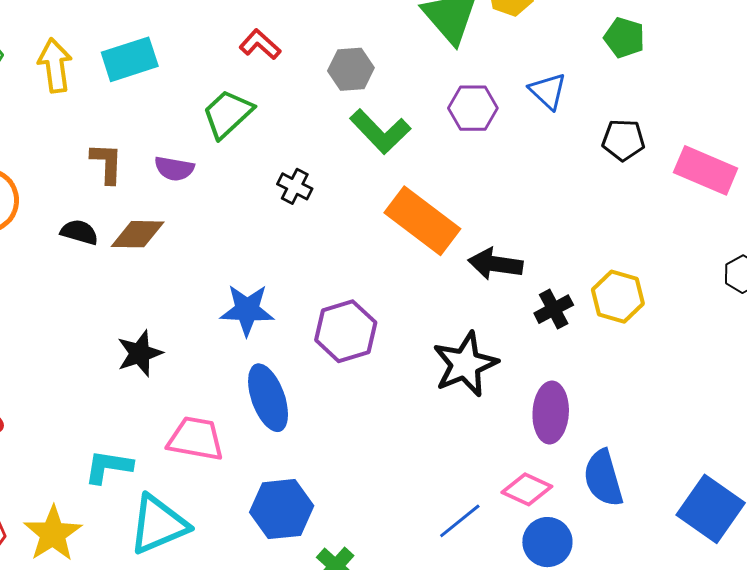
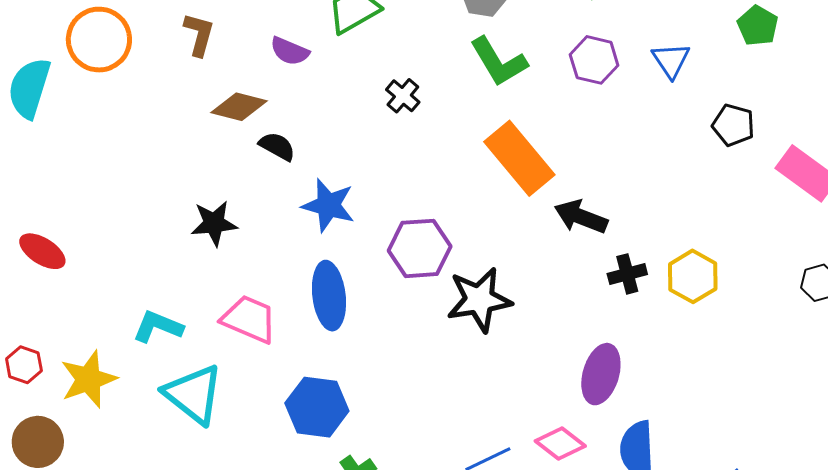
brown L-shape: (107, 163) -> (199, 34), moved
black semicircle: (79, 232) -> (277, 146), moved
black star: (465, 364) -> (479, 300), moved
cyan triangle: (158, 524) -> (193, 394), turned 48

